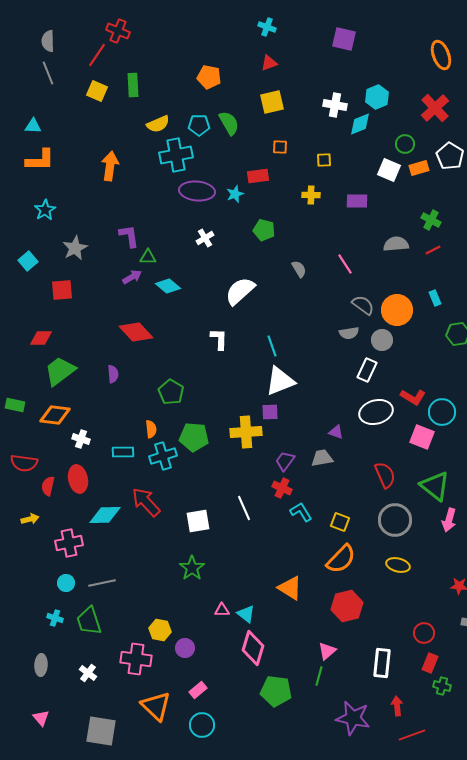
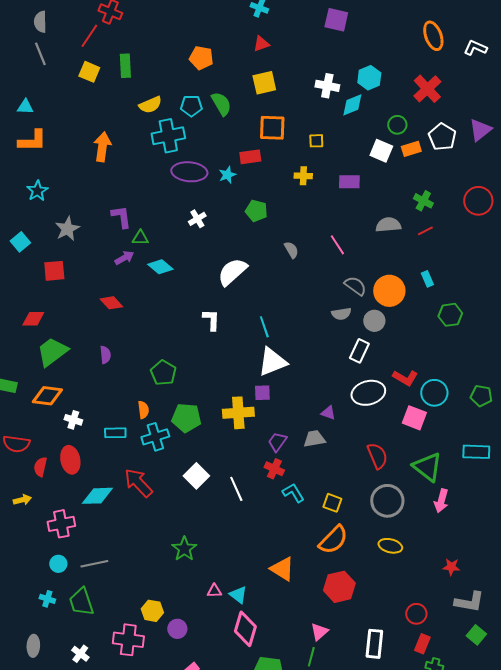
orange square: (280, 147) -> (272, 128), size x1.8
red diamond: (136, 332) -> (111, 303), moved, size x0.7
white square: (198, 521) -> (196, 476), moved, turned -35

